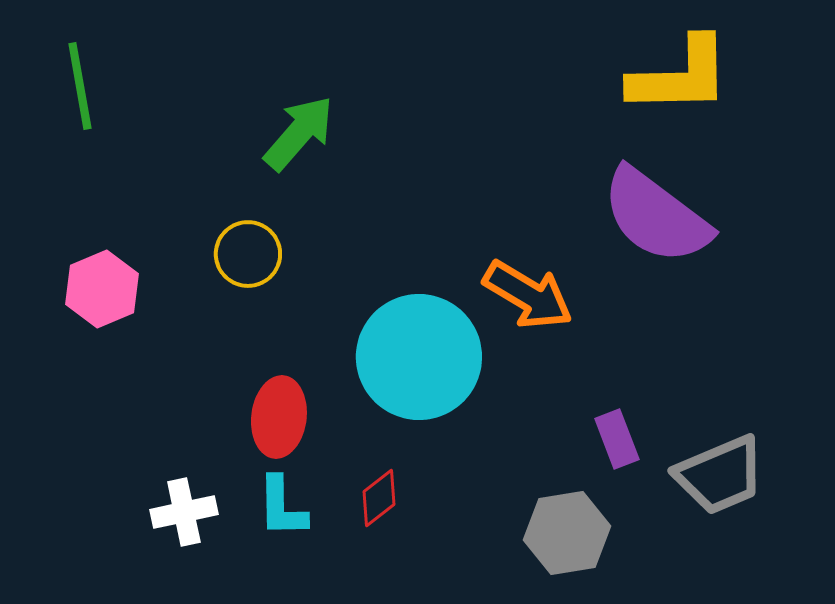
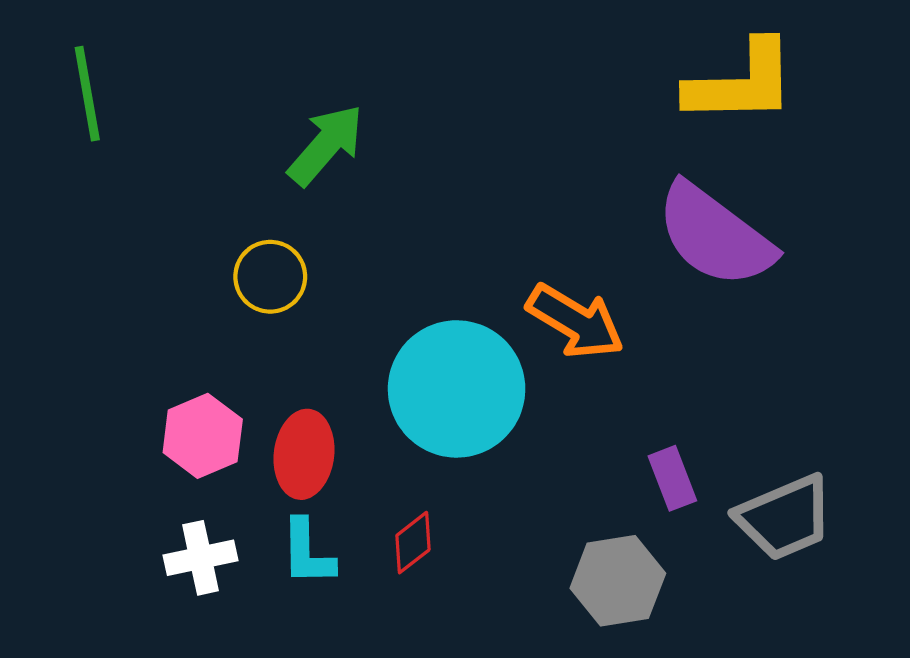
pink hexagon: (102, 289) -> (203, 436), moved

